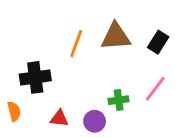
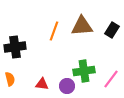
black cross: (35, 77) -> (15, 47), moved
pink line: (155, 89) -> (111, 79), moved
green cross: (119, 100) -> (84, 71), size x1.5

